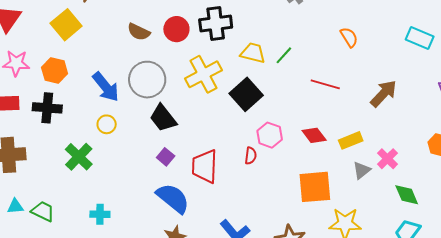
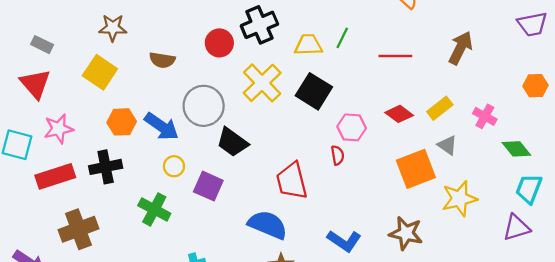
brown semicircle: (139, 32) -> (162, 60), moved
orange hexagon: (55, 71) -> (122, 122), moved
purple square: (166, 157) -> (208, 186), moved, size x1.5
gray triangle: (362, 170) -> (447, 145), moved, turned -30

